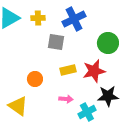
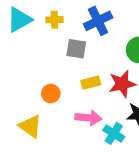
pink arrow: (66, 99) -> (88, 118), size x1.5
cyan cross: (87, 112) -> (114, 133), turned -30

